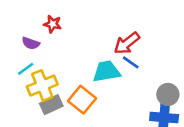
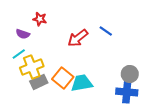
red arrow: (127, 43) -> (78, 38), moved
blue line: (131, 62) -> (106, 31), moved
cyan trapezoid: (106, 71) -> (82, 83), moved

